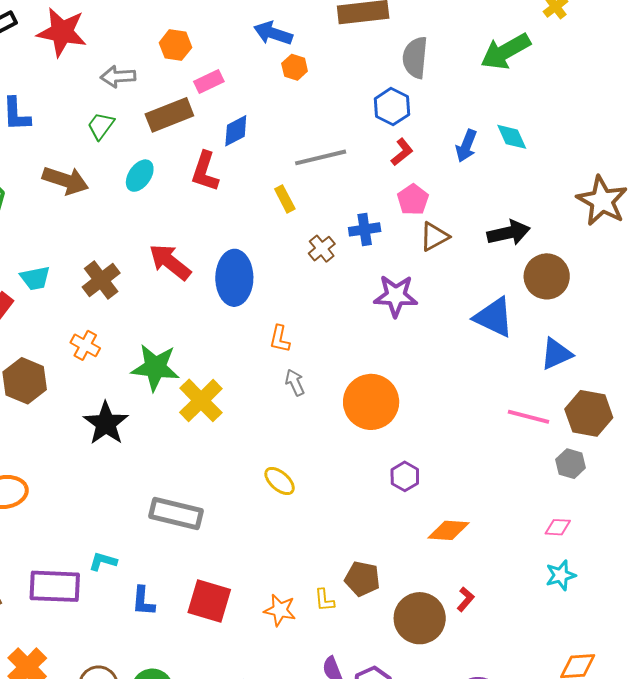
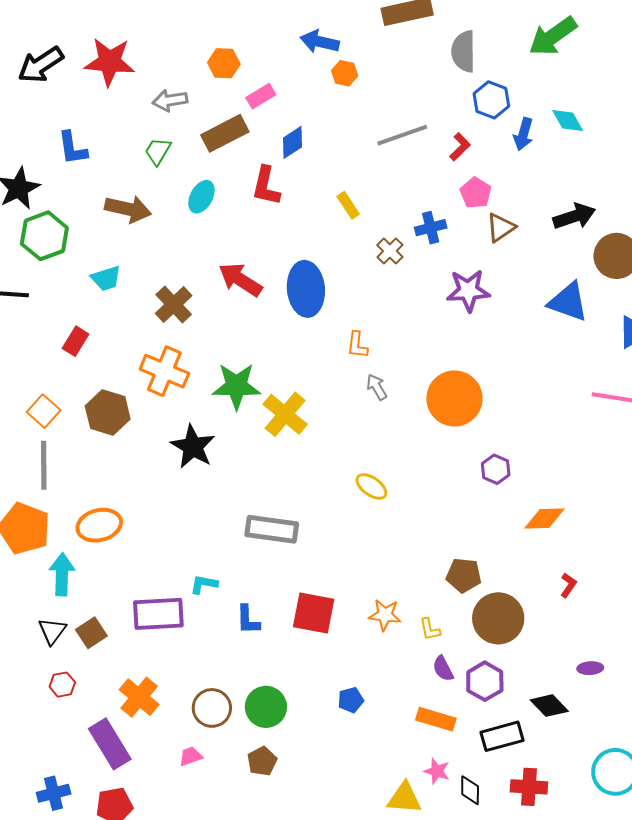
blue hexagon: (392, 107) -> (491, 100), moved
gray line: (321, 157) -> (402, 135), moved
cyan trapezoid: (35, 278) -> (106, 278), moved
orange cross: (85, 345) -> (164, 371), size x1.6
yellow L-shape: (324, 600) -> (430, 629), moved
brown circle: (420, 618) -> (498, 618), moved

